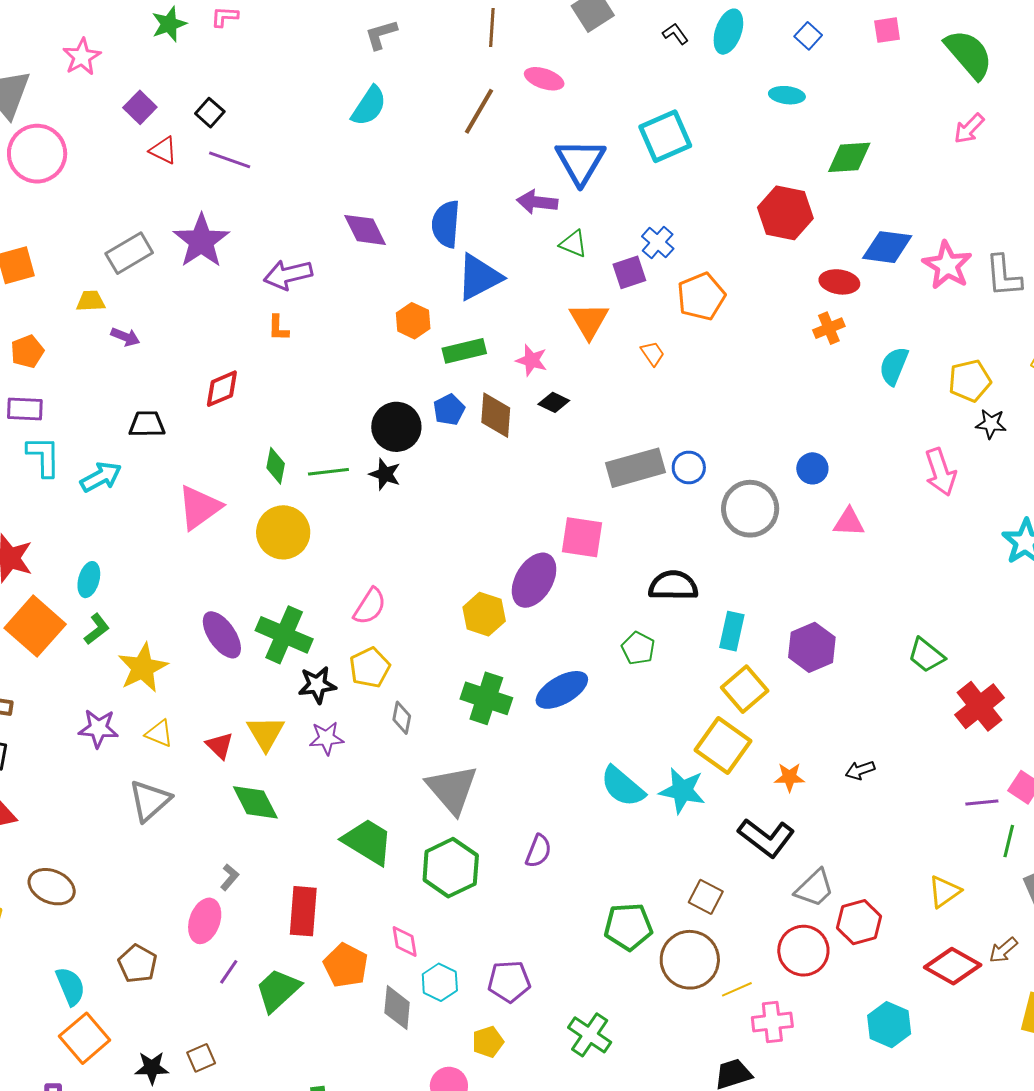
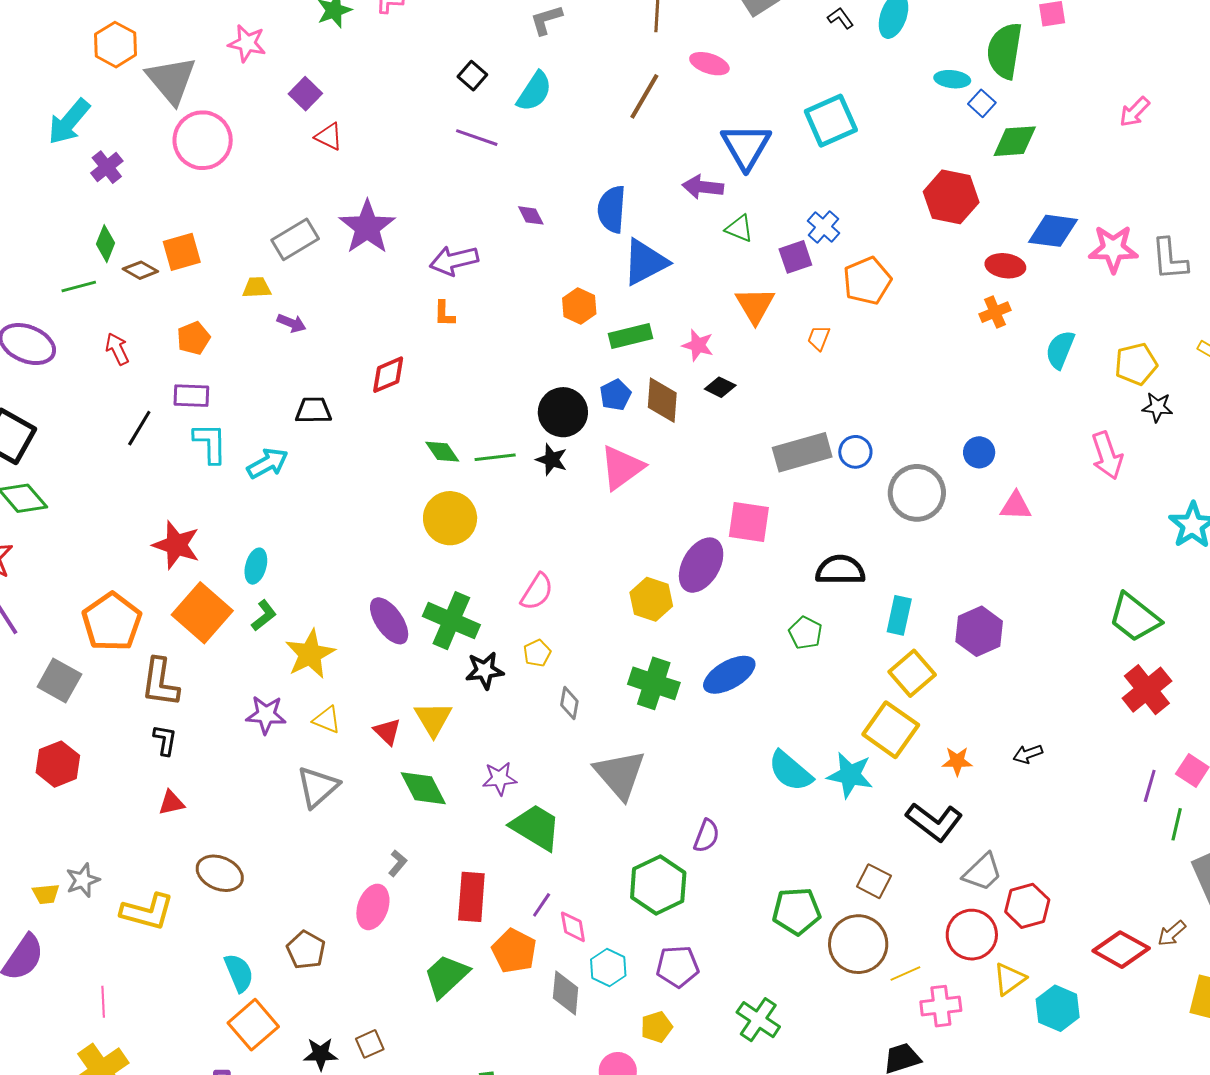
blue square: (808, 36) -> (982, 103), moved
green semicircle: (969, 54) -> (1005, 51), moved, turned -130
pink star: (82, 57) -> (247, 43), turned -30
black square: (210, 113) -> (472, 76), moved
purple line: (230, 160) -> (477, 138), moved
purple diamond: (365, 230) -> (531, 215), size x0.6
pink star: (947, 265) -> (1113, 249), turned -30
orange trapezoid: (652, 353) -> (819, 338), turned -124
green diamond: (276, 466) -> (442, 452), turned -45
pink triangle: (199, 507) -> (622, 468), moved
green trapezoid: (926, 655) -> (1135, 618), moved, size x1.4
yellow pentagon: (370, 668) -> (537, 653), size x0.7
purple star: (326, 738) -> (500, 778), moved
purple line: (982, 802) -> (1150, 786), turned -68
green hexagon: (451, 868) -> (658, 885), moved
yellow triangle: (944, 892) -> (1009, 979), moved
purple line: (229, 972) -> (542, 905), moved

